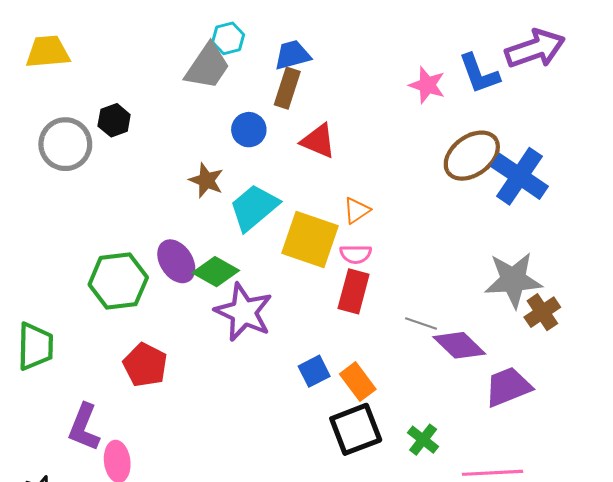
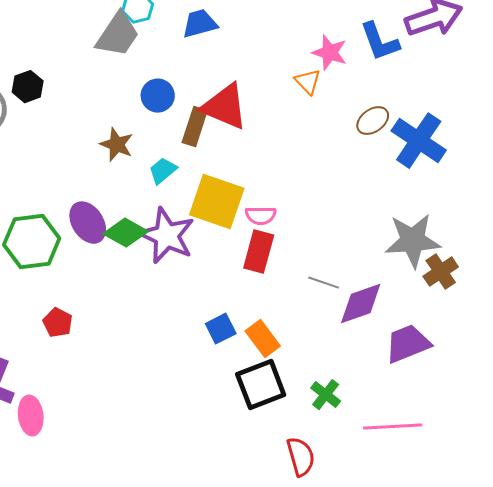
brown rectangle: (287, 88) -> (195, 127), moved
red triangle: (318, 141) -> (225, 107), size x1.4
brown ellipse: (472, 156) -> (373, 121), size x0.6
cyan trapezoid: (254, 207) -> (163, 171), size x0.6
orange triangle: (357, 210) -> (308, 82), moved, turned -40
purple star: (244, 312) -> (167, 236), moved
purple diamond: (459, 345) -> (361, 304), turned -63
red pentagon: (145, 365) -> (58, 323), size x0.7

